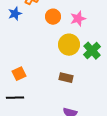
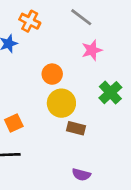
orange circle: (53, 17) -> (52, 74), moved
yellow circle: (69, 45) -> (61, 103), moved

